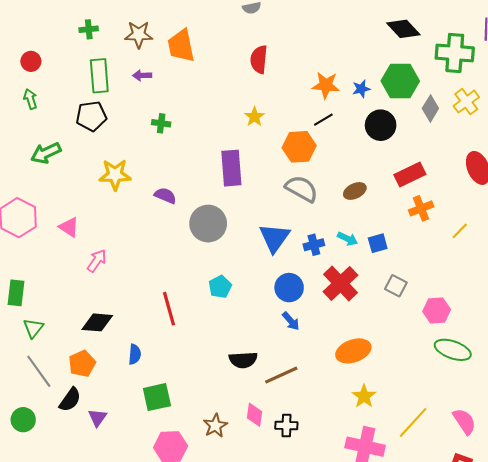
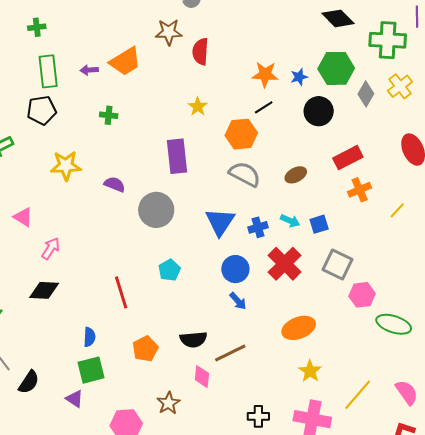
brown star: (139, 35) -> (169, 32), moved
orange trapezoid: (181, 46) -> (125, 61), moved, turned -108
gray square: (396, 286) -> (337, 264), size x1.4
pink hexagon: (437, 310) -> (362, 295), moved
black diamond: (97, 322) -> (44, 290), moved
orange pentagon: (82, 364) -> (145, 349), moved
green square: (157, 397) -> (91, 370), moved
pink diamond: (254, 415) -> (202, 377), moved
purple triangle: (98, 418) -> (75, 399), moved, turned -30
black cross: (286, 425) -> (258, 416), moved

